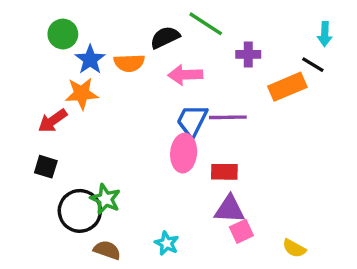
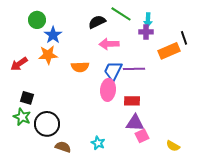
cyan arrow: (325, 34) -> (148, 20), moved
orange semicircle: (129, 63) -> (80, 67), moved
black line: (313, 65) -> (184, 38), turned 40
red arrow: (53, 121) -> (19, 64), moved
green star: (105, 199) -> (22, 117), moved

